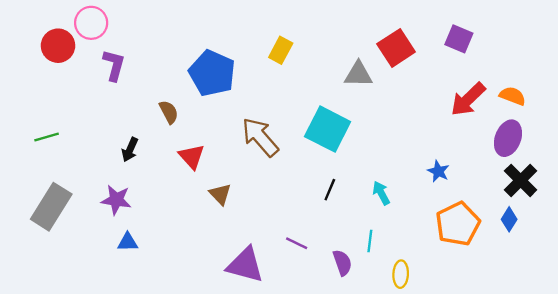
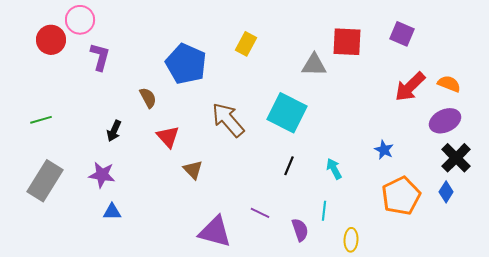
red square: (396, 48) -> (347, 42), turned 36
purple ellipse: (508, 138) -> (445, 121), turned 44

